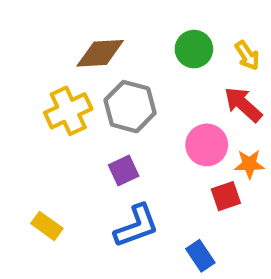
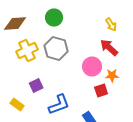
green circle: (194, 49) -> (54, 18), moved
brown diamond: (100, 53) -> (15, 24), moved
purple square: (124, 171) -> (36, 86), moved

